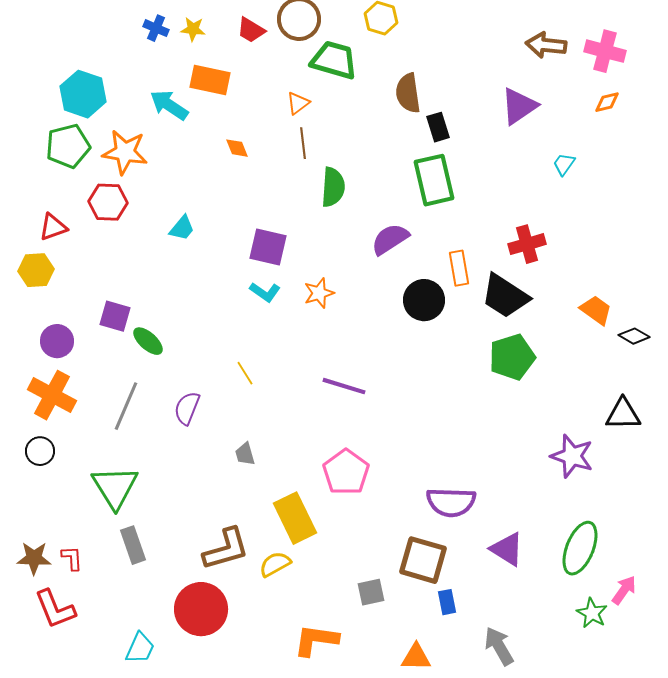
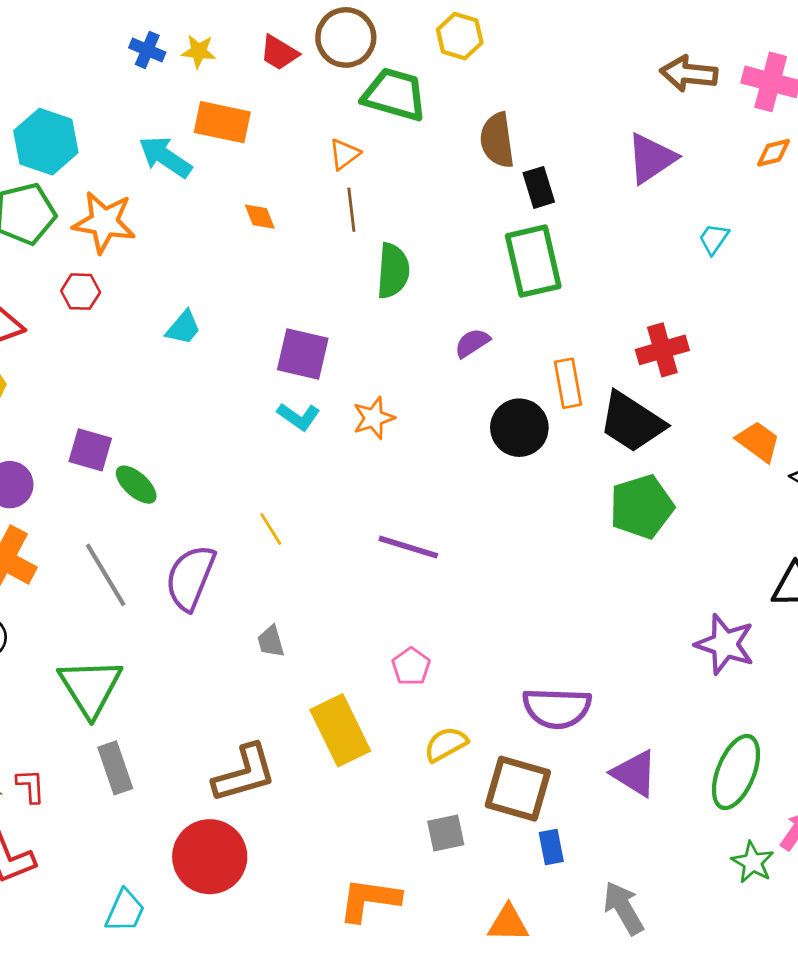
red hexagon: (108, 202) -> (81, 292), size x0.7
purple semicircle: (390, 239) -> (472, 343), size x0.7
gray line: (126, 406) -> (106, 575), turned -54
purple semicircle: (187, 408) -> (190, 578), size x1.4
pink pentagon: (346, 472) -> (411, 666), size x0.6
yellow semicircle: (275, 564) -> (446, 744), moved

